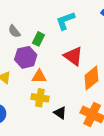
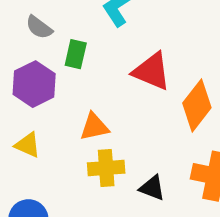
gray semicircle: (14, 31) -> (39, 27), moved
purple hexagon: (26, 57) -> (34, 84), moved

